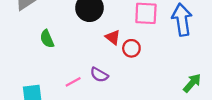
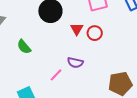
red triangle: (113, 37) -> (77, 29), turned 40

